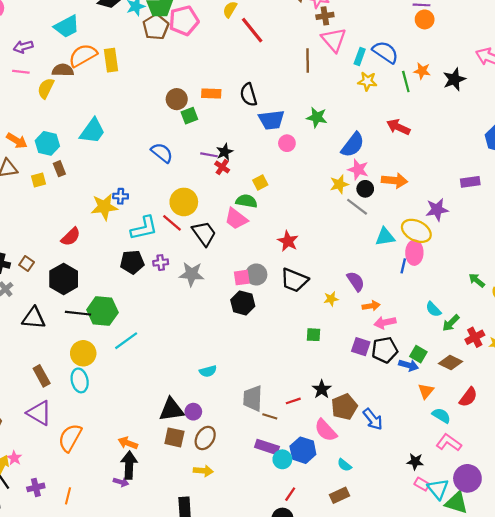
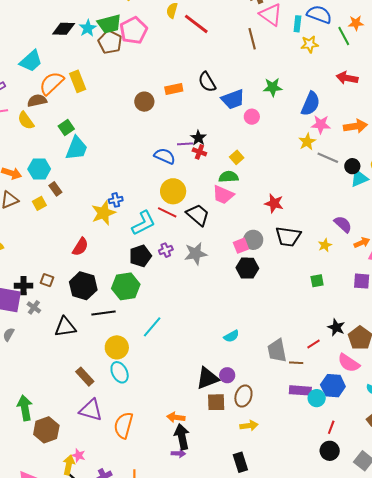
yellow semicircle: (46, 88) -> (26, 120), turned -48
green square: (189, 116) -> (66, 128), moved
blue semicircle: (162, 153) -> (165, 156), moved
black circle: (365, 189) -> (352, 166), moved
green hexagon: (102, 311) -> (126, 286), moved

